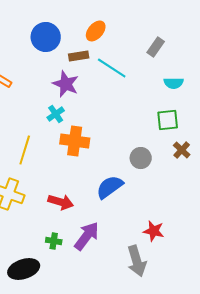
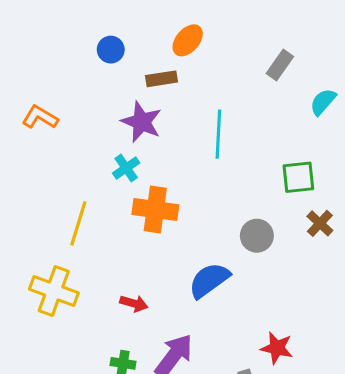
blue circle: (46, 37) -> (111, 50), size x0.6
cyan line: (112, 68) -> (218, 134), moved, turned 60
cyan semicircle: (174, 83) -> (323, 102), moved, turned 132
red arrow: (61, 202) -> (134, 303), size x0.7

